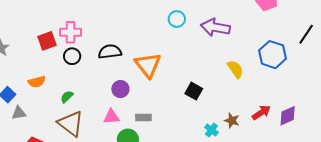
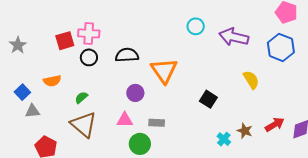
blue hexagon: (272, 55) -> (281, 47), moved

